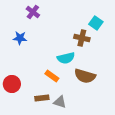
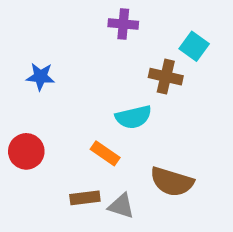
purple cross: (33, 12) -> (123, 24), moved, turned -32
brown semicircle: (85, 76) -> (172, 182), moved
red circle: (12, 84) -> (26, 151), moved

